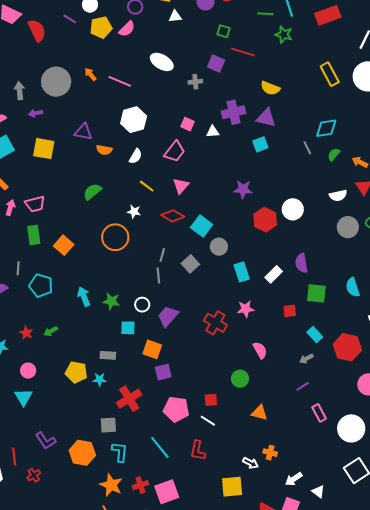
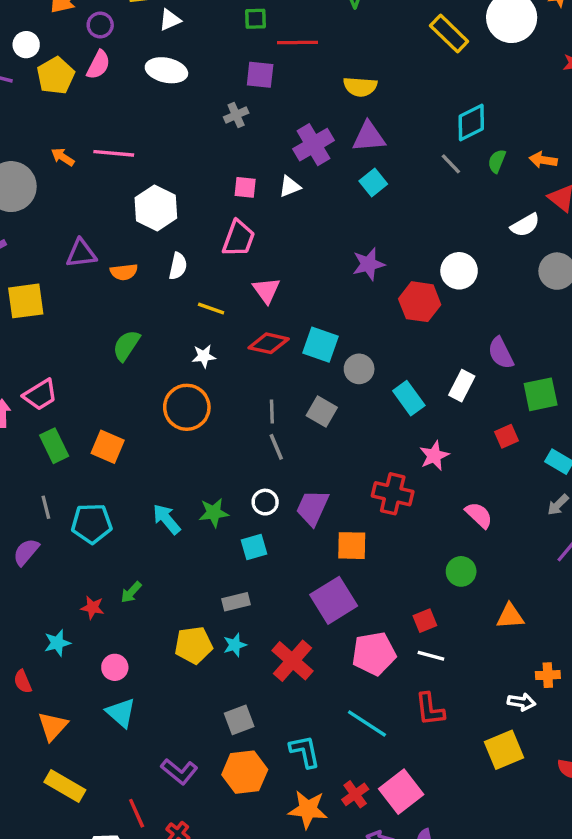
white ellipse: (162, 62) -> (166, 70), moved
orange square: (152, 349) -> (352, 546), moved
purple square: (163, 372) -> (334, 600), size x1.5
gray square: (108, 425) -> (239, 720), moved

